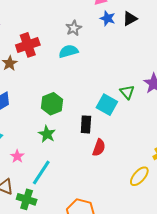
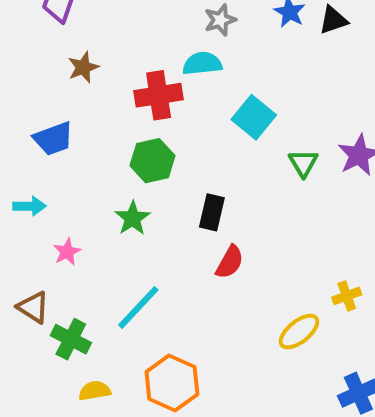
red cross: (28, 45) -> (159, 95), moved
cyan square: (107, 105) -> (254, 117), moved
cyan line: (41, 173) -> (138, 307), moved

